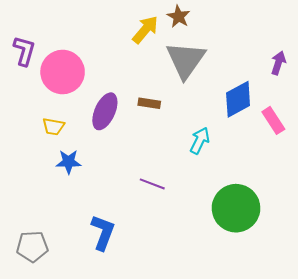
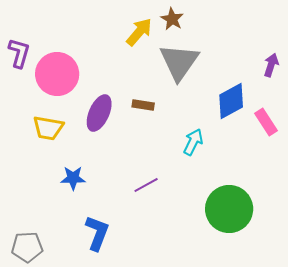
yellow trapezoid: (53, 126) -> (48, 128), size x1.4
blue star: (69, 162) -> (73, 178), moved
purple line: (152, 184) -> (146, 185), turned -50

